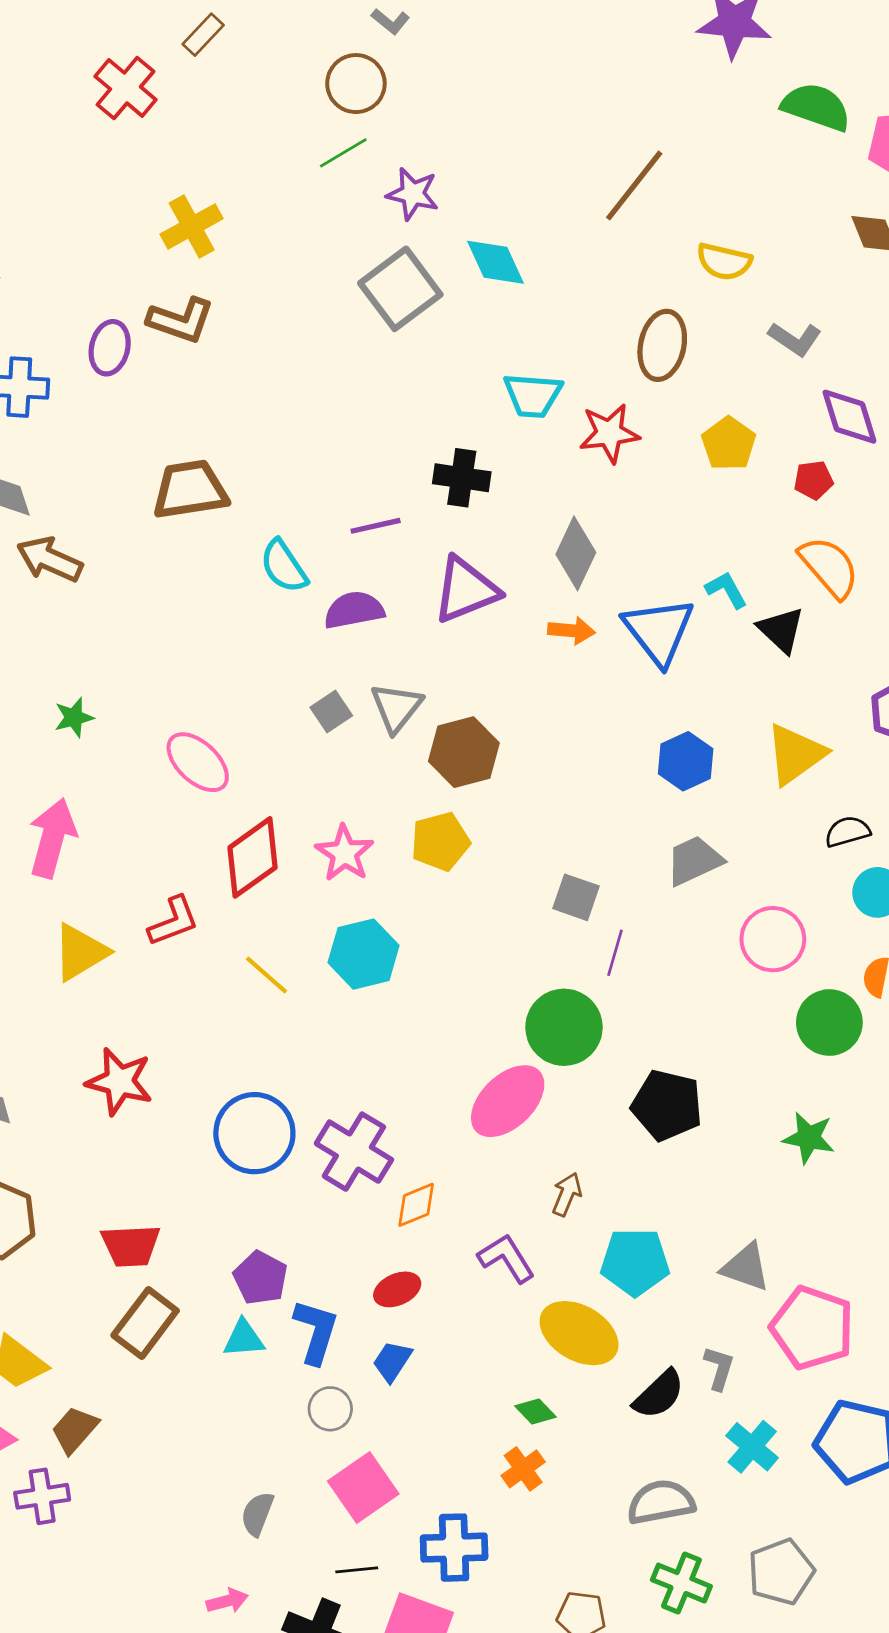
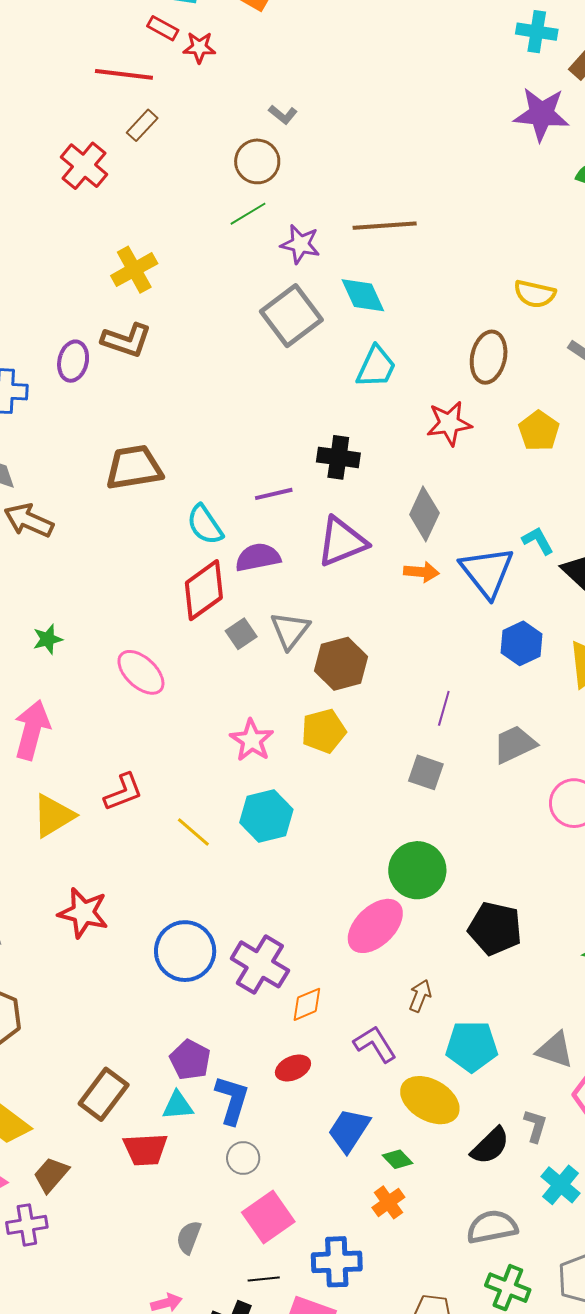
brown line: (634, 185) -> (385, 226), moved, turned 48
cyan trapezoid: (533, 395) -> (376, 367), moved, turned -69
blue hexagon: (686, 761) -> (522, 643), moved
red diamond: (253, 857) -> (204, 590), moved
purple line: (615, 953) -> (444, 708), moved
red trapezoid: (131, 1246) -> (145, 1149), moved
blue trapezoid: (392, 1361) -> (349, 1130), moved, size x1.4

